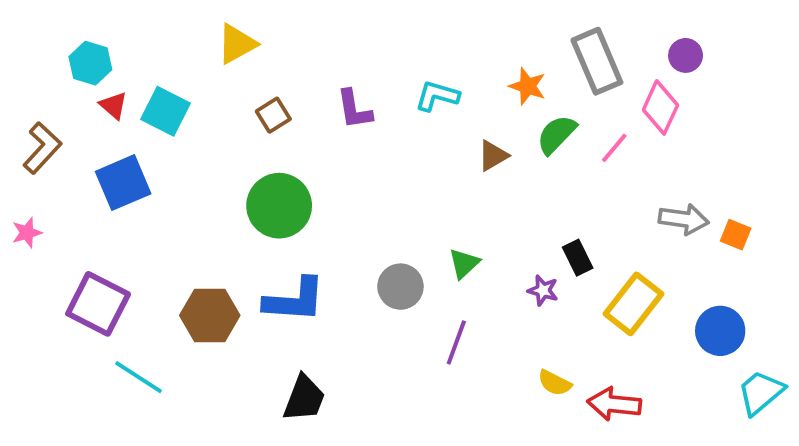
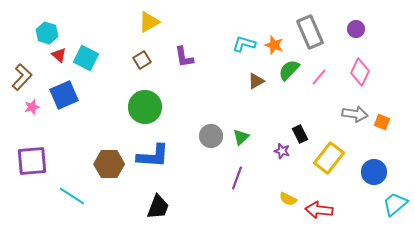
yellow triangle: (237, 44) -> (149, 22), moved
cyan L-shape: (437, 96) -> (244, 44), moved
pink diamond: (660, 107) -> (360, 72), moved
pink star: (27, 233) -> (32, 107), moved
gray circle: (400, 287) -> (211, 136), moved
purple square: (98, 304) -> (32, 161), moved, turned -32

